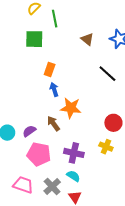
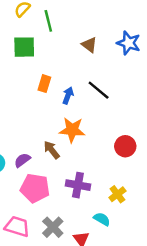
black line: (107, 74) -> (99, 90), moved
blue arrow: (54, 90) -> (68, 96), moved, turned 40
yellow cross: (106, 147) -> (117, 194), moved, turned 32
cyan semicircle: (73, 176) -> (102, 219), moved

